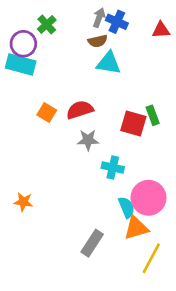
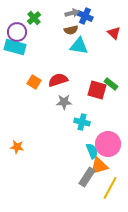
gray arrow: (99, 18) -> (72, 13), turned 56
red triangle: (161, 30) -> (114, 33), moved, turned 48
green rectangle: (153, 115) -> (111, 84), turned -32
gray rectangle: (92, 243) -> (87, 177), moved

